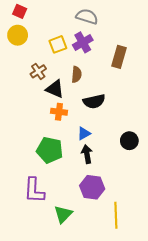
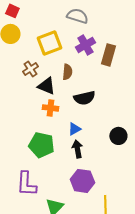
purple cross: (83, 42) -> (85, 45), moved
yellow square: (58, 44) -> (49, 43), size x1.4

